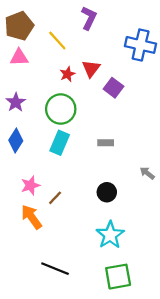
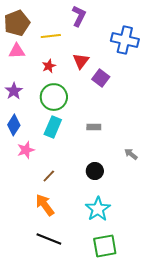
yellow line: (57, 40) -> (51, 36), turned -54
red star: (67, 74) -> (49, 66), moved
pink star: (30, 185) -> (26, 150), moved
orange arrow: (31, 217) -> (45, 205), moved

